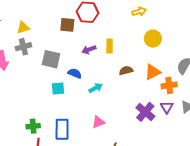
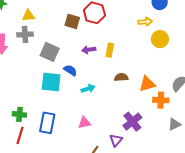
yellow circle: (153, 39) -> (160, 39), moved
cyan square: (58, 88) -> (51, 82), size x1.5
purple triangle: (167, 107) -> (116, 140), moved

